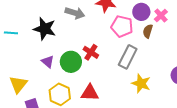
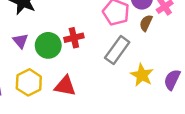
red cross: (91, 52) -> (74, 38), turned 35
yellow star: (141, 83) -> (142, 75), moved

